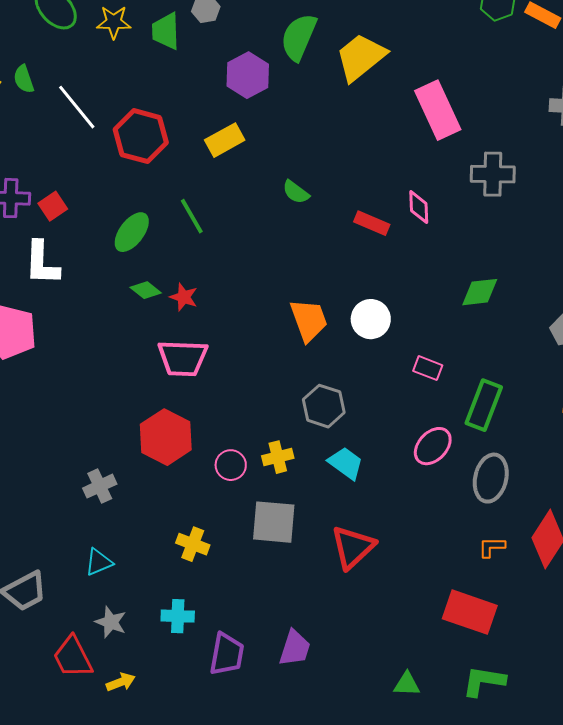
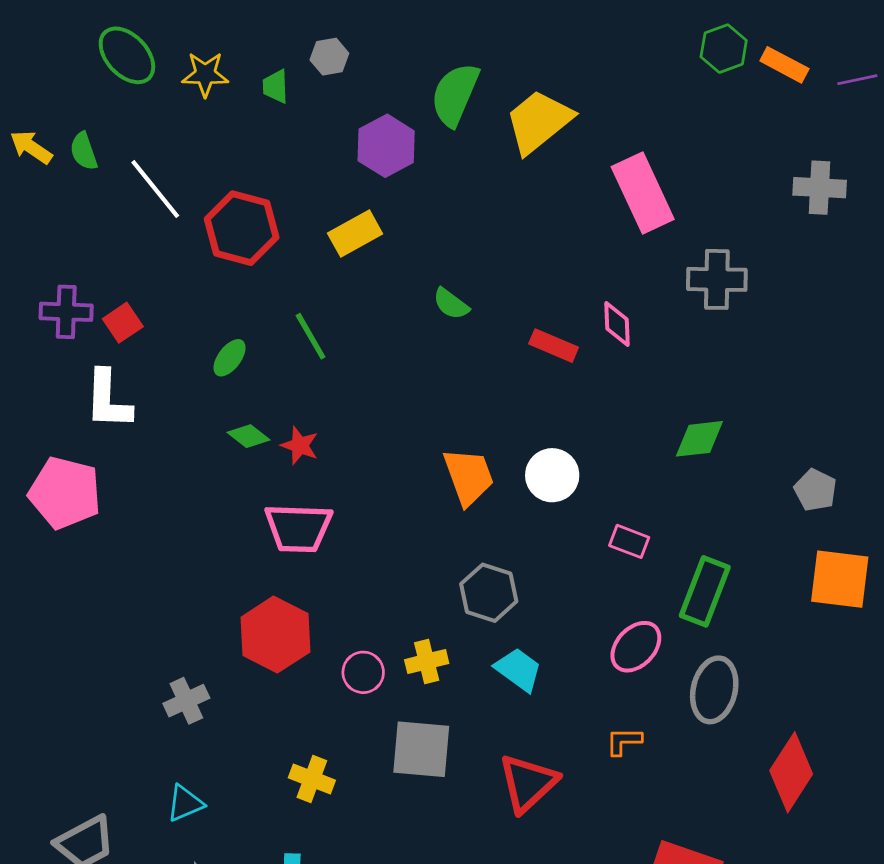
green trapezoid: (166, 31) -> (275, 86), size x0.7
green ellipse: (132, 232) -> (230, 358), size x0.7
orange L-shape: (492, 547) -> (624, 741), moved

